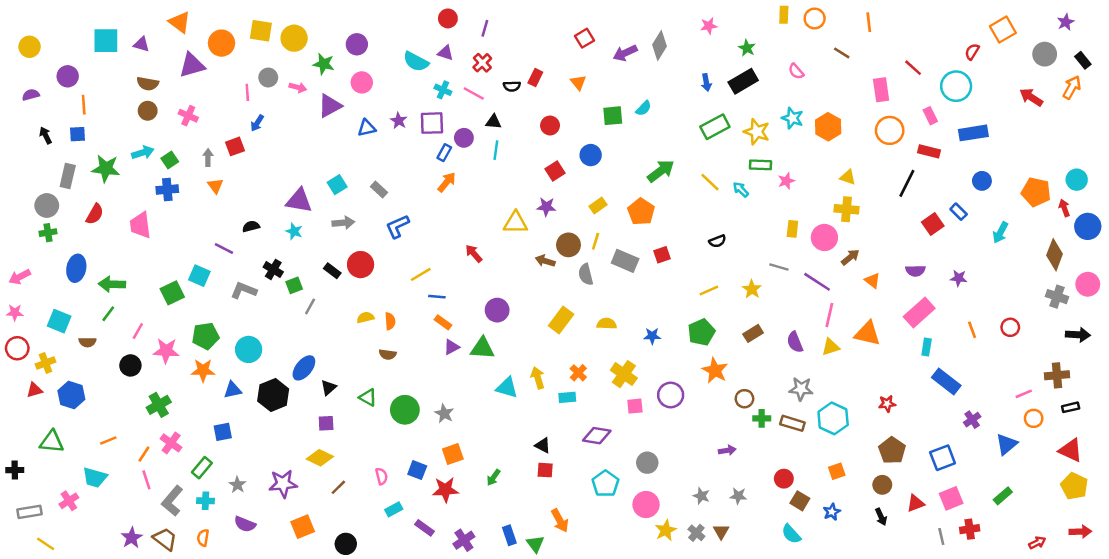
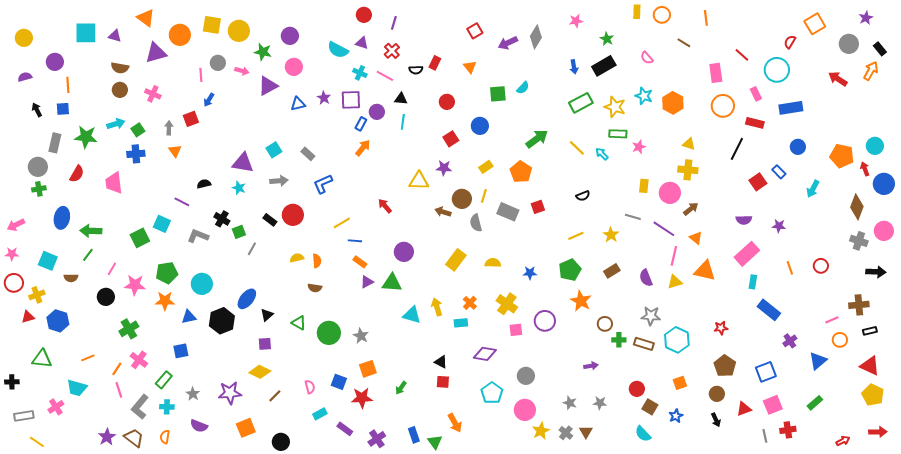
orange triangle: (872, 281) -> (696, 238), moved

